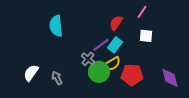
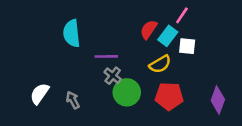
purple line: (101, 45) -> (106, 56), moved, turned 36
cyan rectangle: (115, 45) -> (168, 36), moved
yellow semicircle: (112, 64) -> (160, 64), moved
purple diamond: (170, 78) -> (218, 100), turned 35

